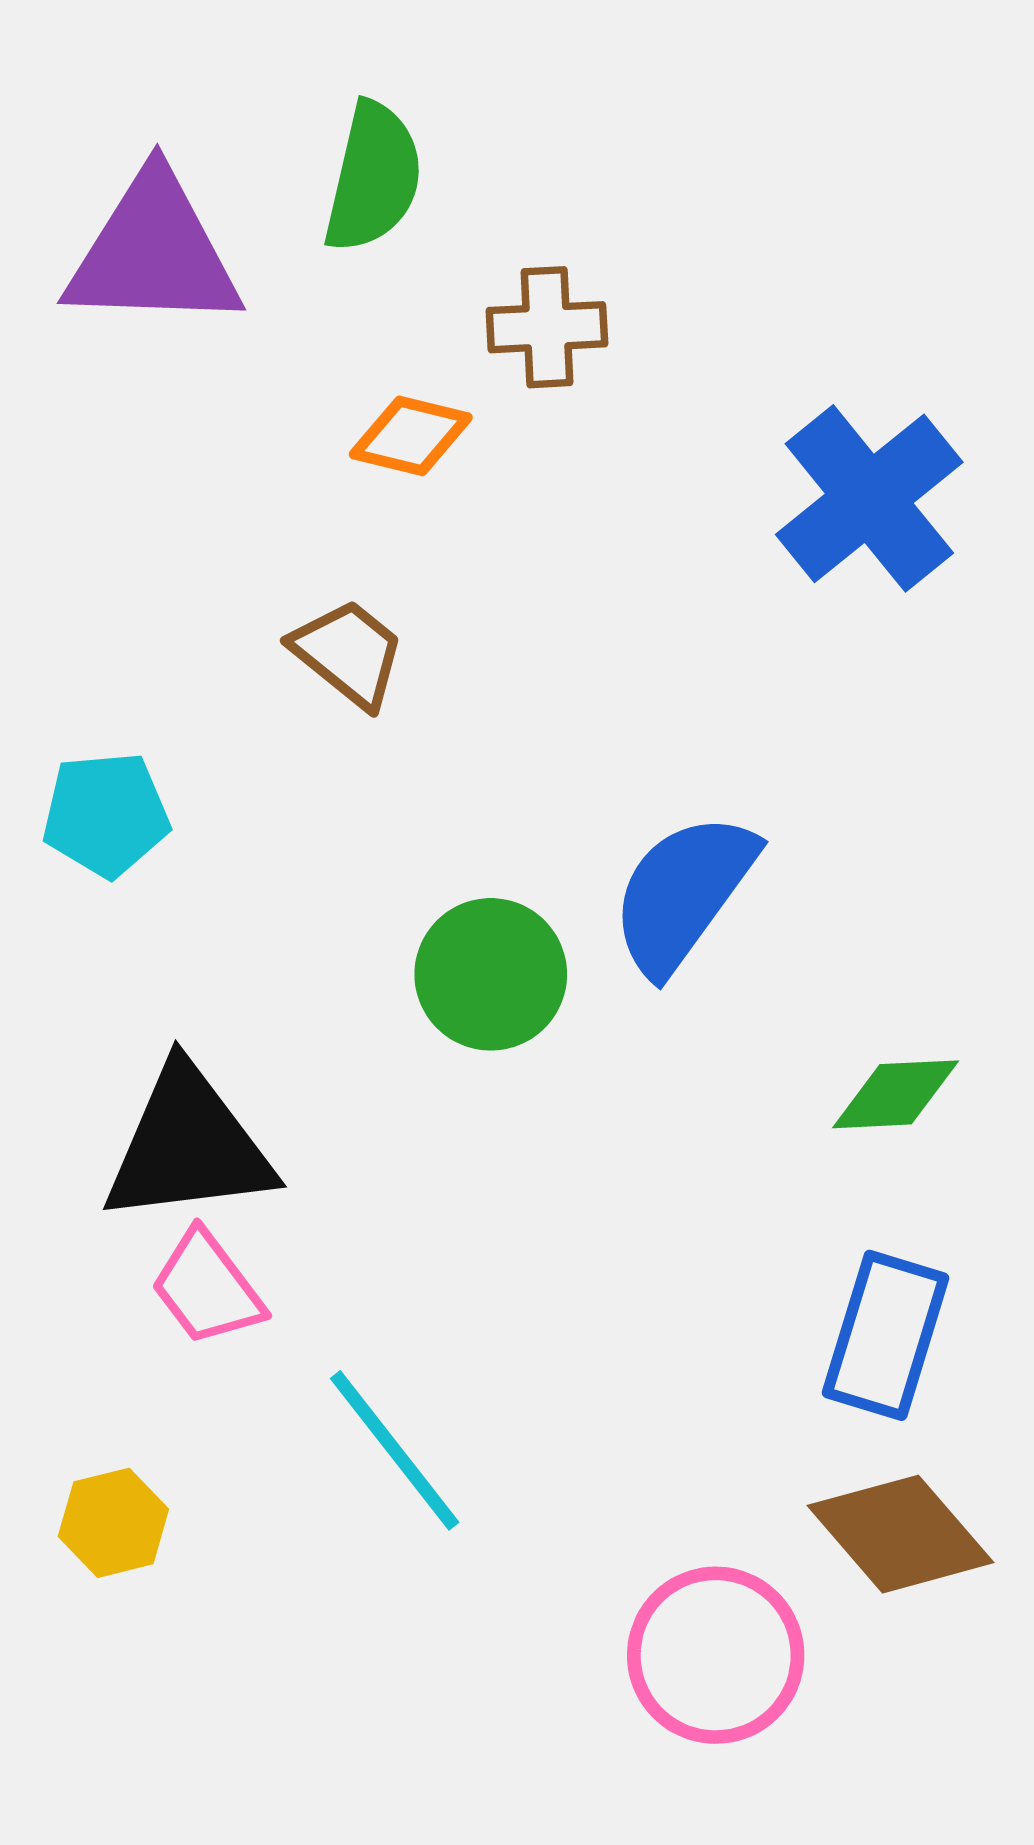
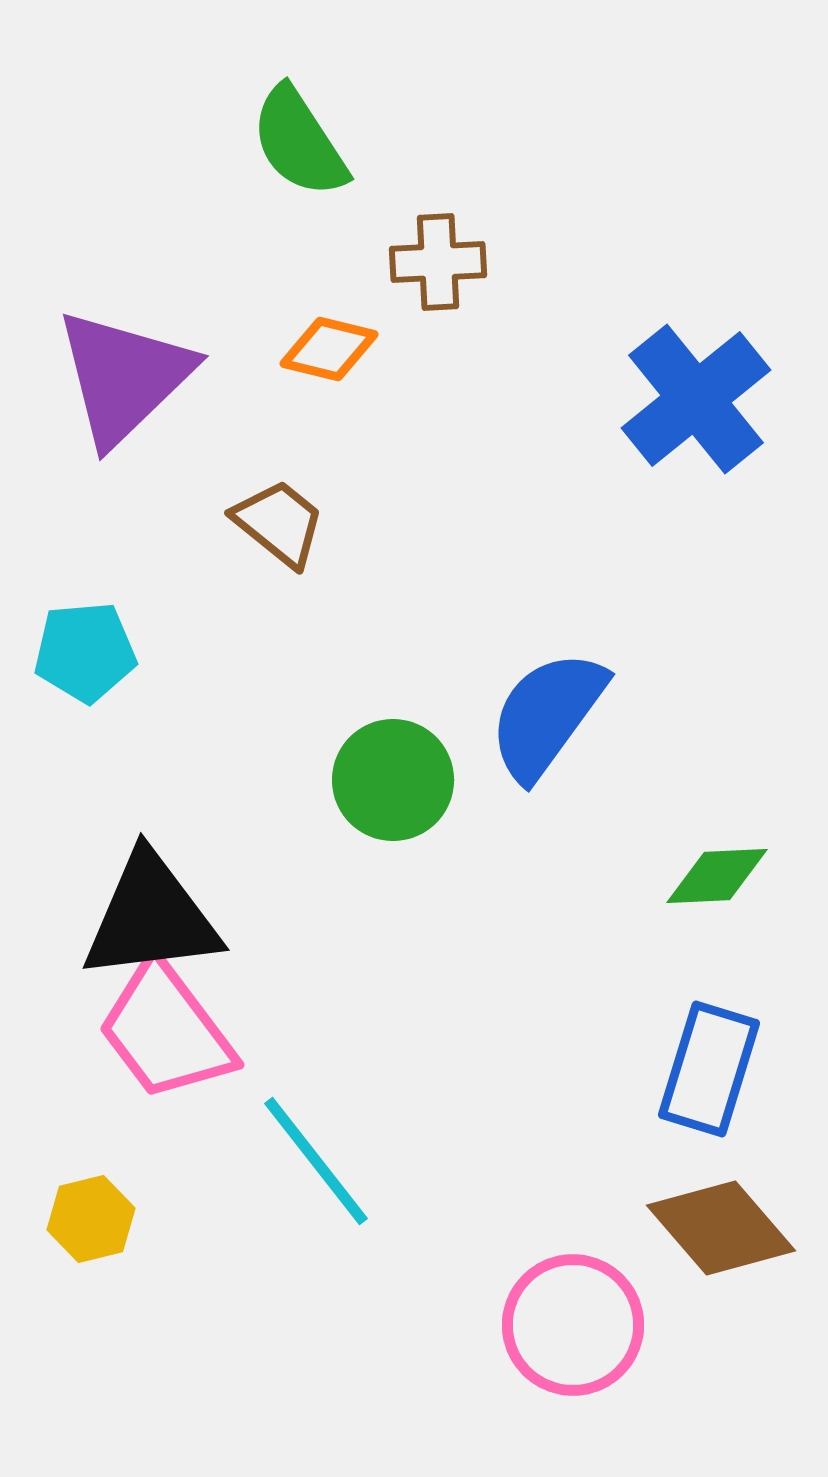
green semicircle: (373, 177) -> (299, 142), turned 134
purple triangle: (153, 252) -> (124, 377), moved, turned -46
pink trapezoid: (207, 1288) -> (166, 1031), size x1.5

